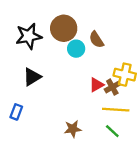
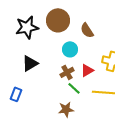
cyan circle: (76, 49) -> (70, 49), moved
brown cross: (112, 87) -> (67, 72), moved
green line: (112, 131) -> (74, 88), moved

